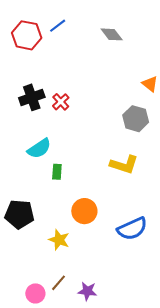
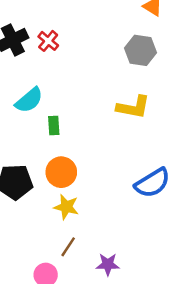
orange circle: (84, 211) -> (61, 172), moved
brown line: (59, 283) -> (68, 247), moved

